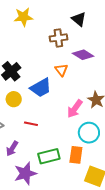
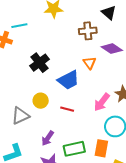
yellow circle: (14, 99) -> (41, 101), moved
red line: (31, 124) -> (67, 109), moved
purple arrow: (12, 149) -> (48, 138), moved

